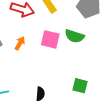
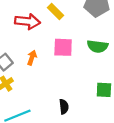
green semicircle: (75, 36) -> (98, 46), moved

